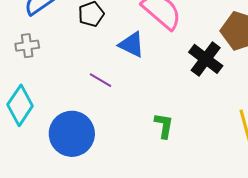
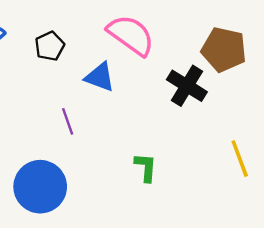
purple line: (101, 80) -> (68, 121), turned 45

